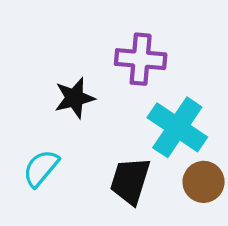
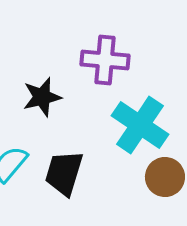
black trapezoid: (130, 181) -> (64, 173), moved

